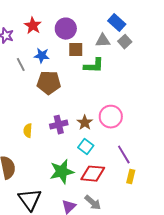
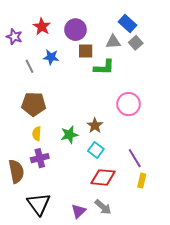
brown pentagon: (49, 83) -> (34, 104), moved
pink circle: (111, 117) -> (129, 104), moved
purple cross: (59, 125) -> (40, 158), moved
green star: (62, 172) -> (69, 135), moved, size x0.7

